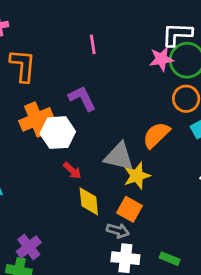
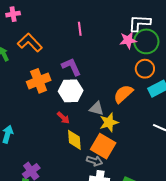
orange L-shape: (23, 66) -> (30, 43), turned -50
white hexagon: (58, 133) -> (71, 91), moved
gray triangle: (119, 157) -> (97, 109), size x0.7
orange square: (130, 209) -> (103, 146), size x1.4

